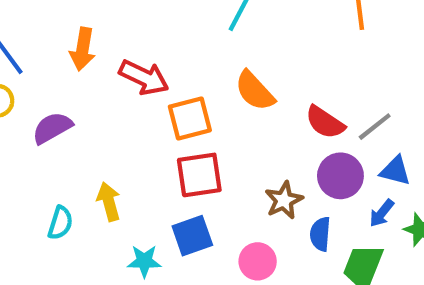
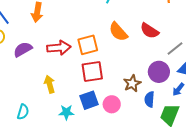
red arrow: (144, 77) -> (59, 48), moved, turned -30
red semicircle: (325, 122) -> (149, 31), moved
cyan semicircle: (60, 223) -> (23, 112), moved
pink circle: (258, 261) -> (112, 104), moved

